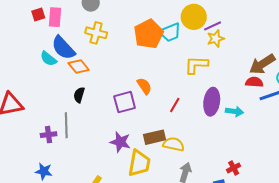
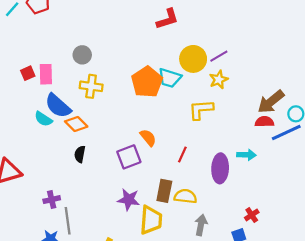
purple line: (213, 26) -> (219, 56), moved
cyan trapezoid: (170, 32) -> (170, 78), turned 45
purple ellipse: (212, 102) -> (220, 168), moved
gray line: (66, 125) -> (68, 221), moved
brown rectangle: (154, 137) -> (164, 191), turned -60

